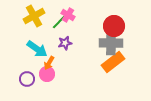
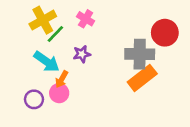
green line: (59, 22) -> (55, 34), moved
red circle: (114, 26) -> (165, 33), moved

